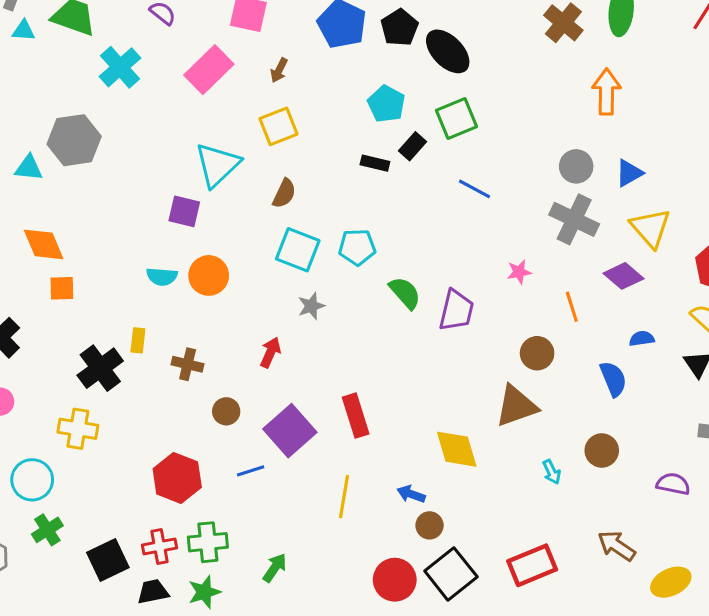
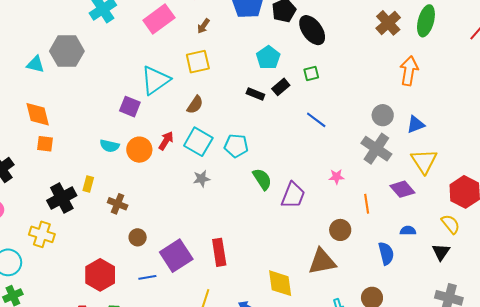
green square: (456, 119) -> (311, 74), size x0.6
red arrow: (270, 352) -> (166, 141), moved

